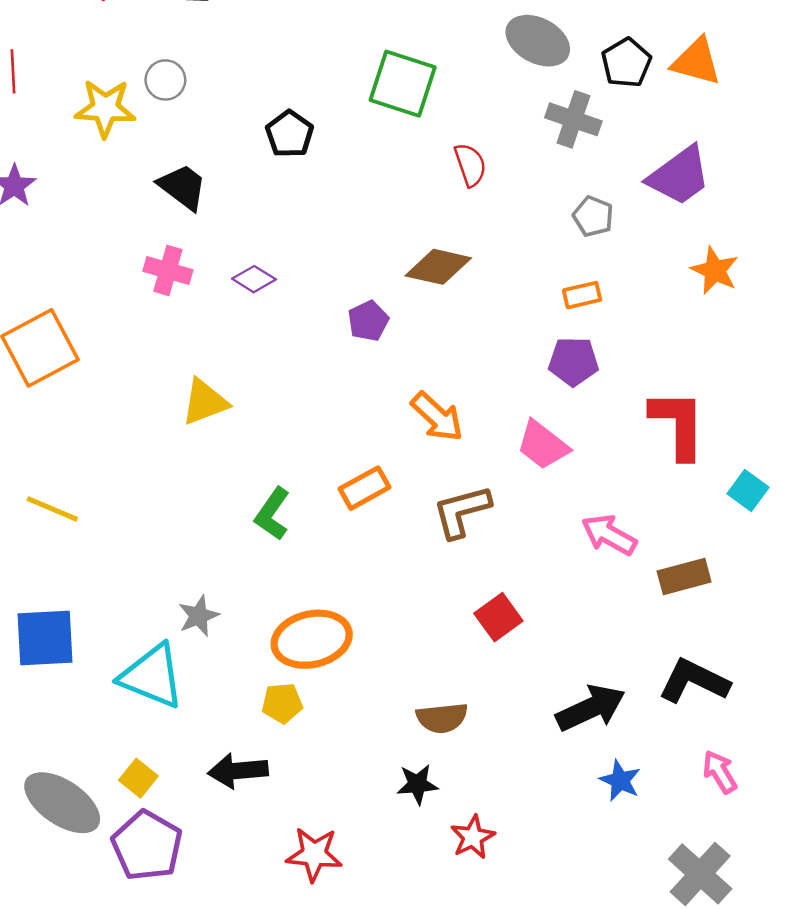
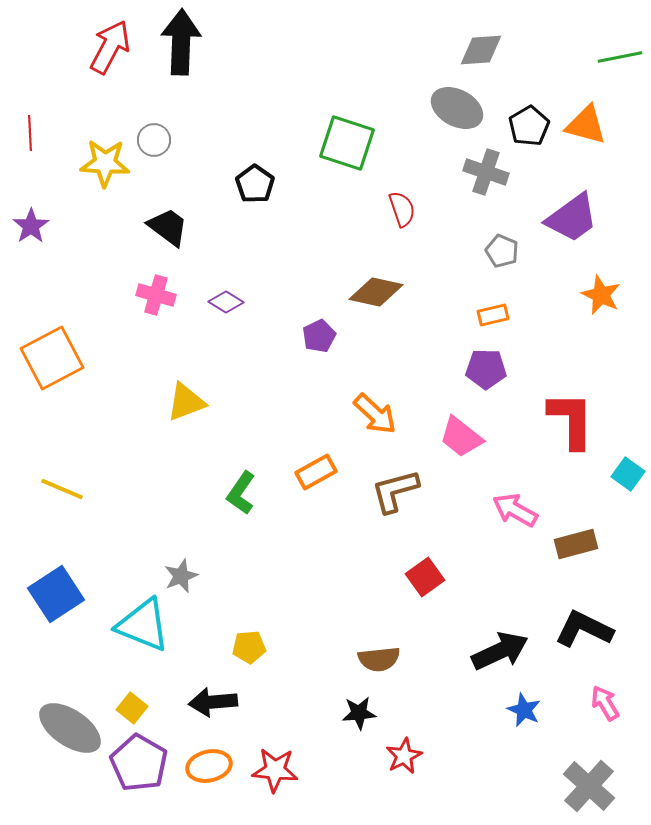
blue square: (45, 638) -> (56, 594), turned -30
orange ellipse: (312, 639) -> (209, 766), moved, size x0.7

